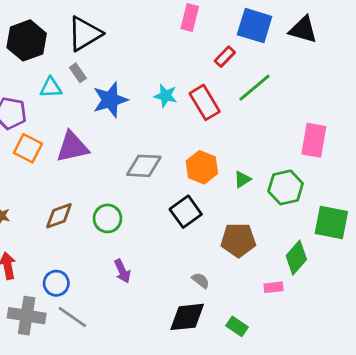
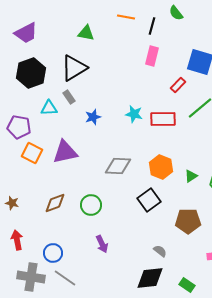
blue star: (110, 100) -> (93, 117), size x0.6
red rectangle: (205, 102) -> (163, 119), turned -60

